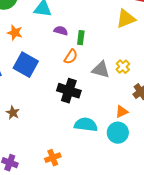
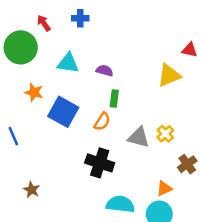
purple semicircle: (61, 31) -> (105, 71), moved
blue square: (26, 65) -> (63, 112), moved

